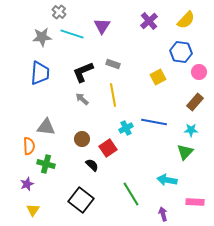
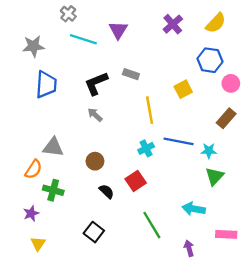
gray star: (42, 37) -> (33, 46), moved
yellow line: (113, 95) -> (150, 110), moved
cyan star: (191, 130) -> (209, 151), moved
orange semicircle: (29, 146) -> (33, 169), turned 36
red square: (108, 148) -> (136, 181), moved
black square: (81, 200) -> (94, 232), size x0.7

